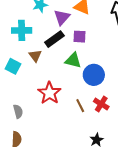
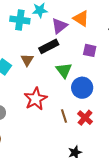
cyan cross: (22, 30) -> (20, 20), moved
purple square: (80, 37) -> (90, 50), moved
green triangle: (73, 60) -> (64, 70), turned 30

